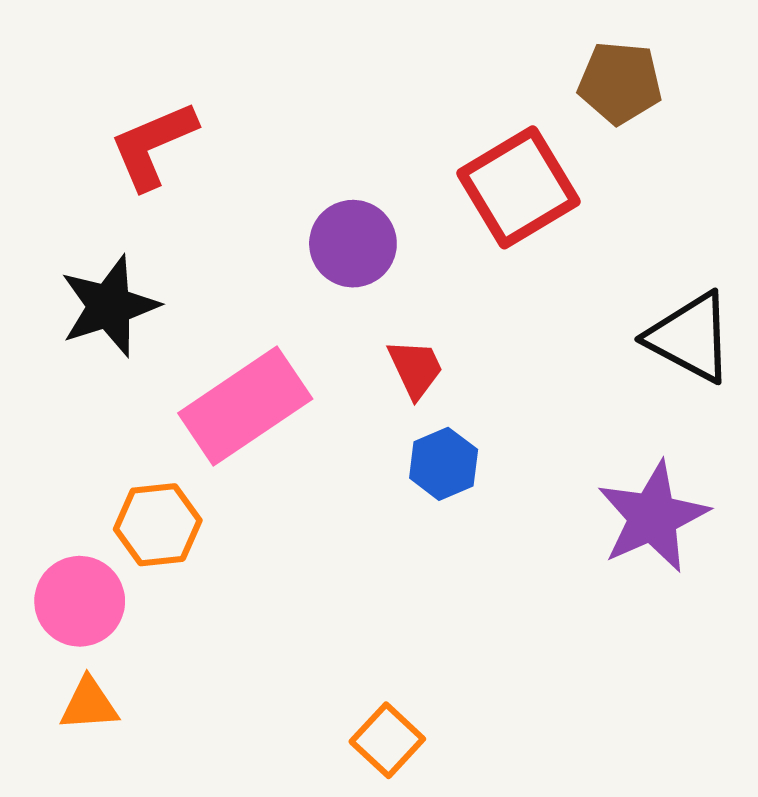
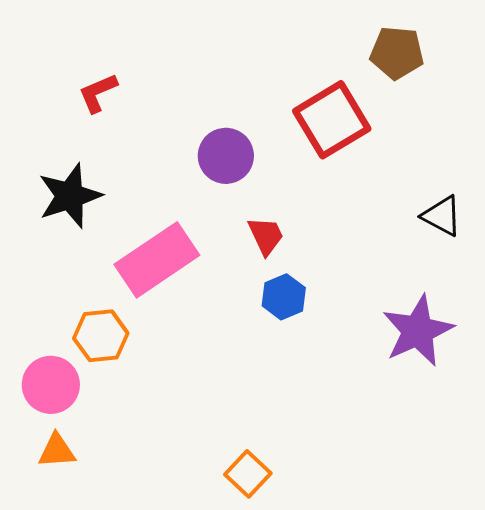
red L-shape: (153, 145) -> (98, 93), size x0.7
black triangle: (690, 337) -> (442, 216), size x0.7

